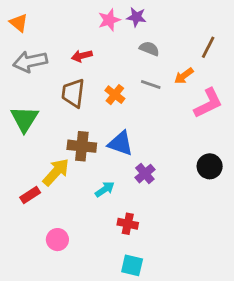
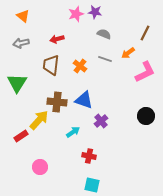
orange triangle: (19, 23) -> (23, 16), moved
gray arrow: (30, 62) -> (21, 43), size x0.7

